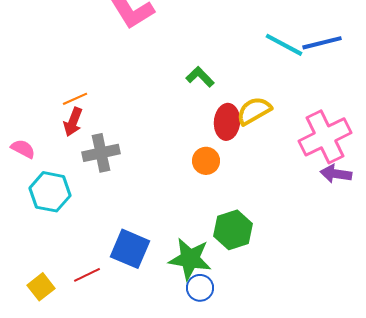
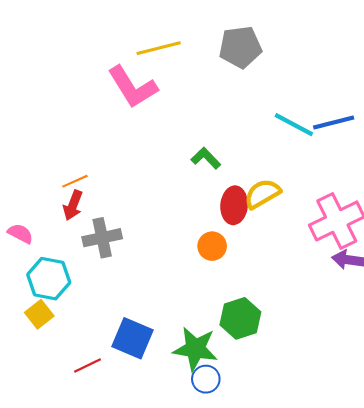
yellow square: (41, 287) -> (39, 314), moved

